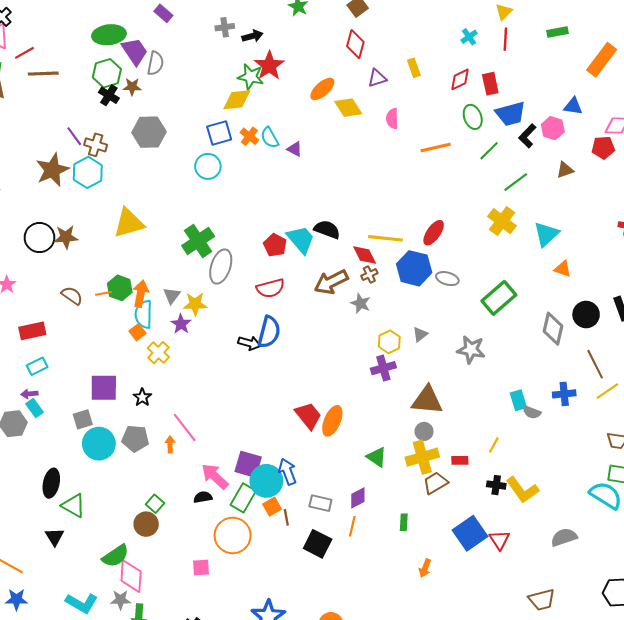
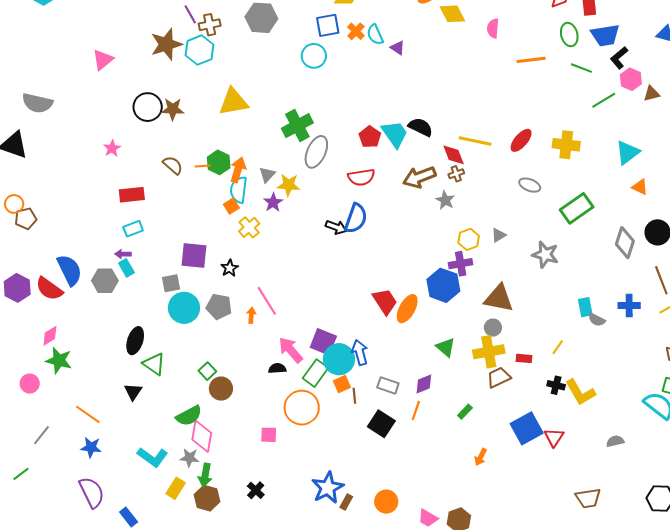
pink hexagon: (553, 128) -> (631, 79), moved
brown cross: (96, 145) -> (210, 25), turned -35
green line: (489, 151) -> (581, 68), turned 60
yellow cross: (502, 221) -> (566, 145), moved, turned -36
blue hexagon: (414, 268) -> (443, 285), moved
green square: (155, 504) -> (207, 371), moved
green rectangle: (404, 522) -> (465, 412), turned 35
gray semicircle: (564, 537) -> (615, 441), size x0.7

